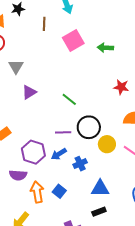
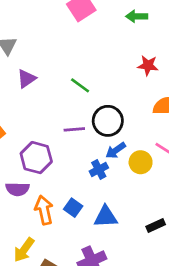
green arrow: (105, 48) -> (137, 16), moved
yellow circle: (107, 144) -> (141, 162), moved
blue arrow: (59, 154) -> (116, 150), moved
blue triangle: (100, 188) -> (106, 217), moved
black rectangle: (99, 212) -> (156, 225), moved

